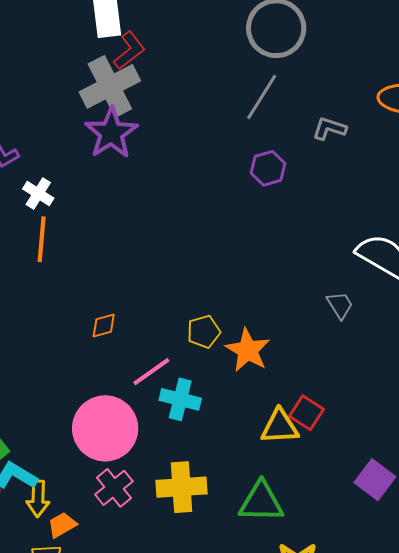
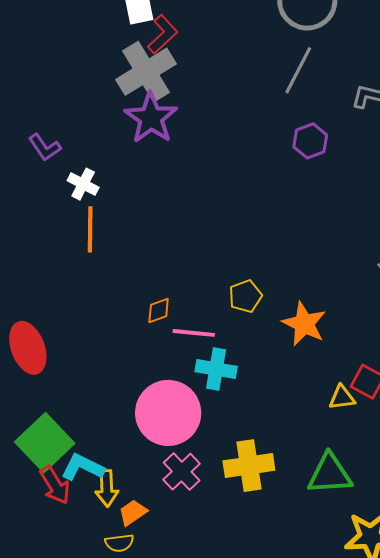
yellow pentagon: (204, 332) -> (245, 296), moved
pink line: (151, 372) -> (194, 333), moved, turned 45
cyan cross: (180, 399) -> (216, 369), moved
yellow triangle: (280, 427) -> (342, 398), size x0.7

